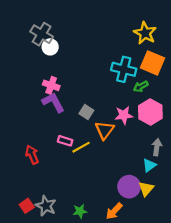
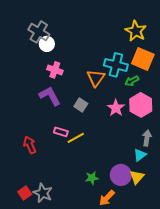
pink cross: (51, 85) -> (55, 70), moved
pink star: (124, 115) -> (116, 108), turned -30
orange triangle: (105, 130) -> (96, 78), moved
green star: (80, 211) -> (92, 178), moved

